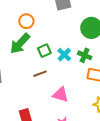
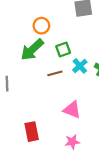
green square: (44, 51) -> (63, 49), moved
brown line: (40, 74) -> (55, 73), moved

